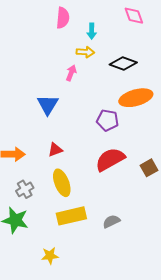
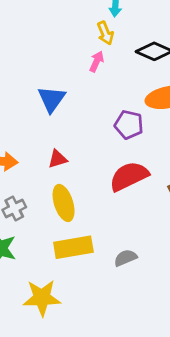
yellow arrow: (85, 52) -> (105, 33), turned 60
pink arrow: (71, 73) -> (97, 62), moved
yellow star: (50, 256) -> (42, 298), size x1.6

